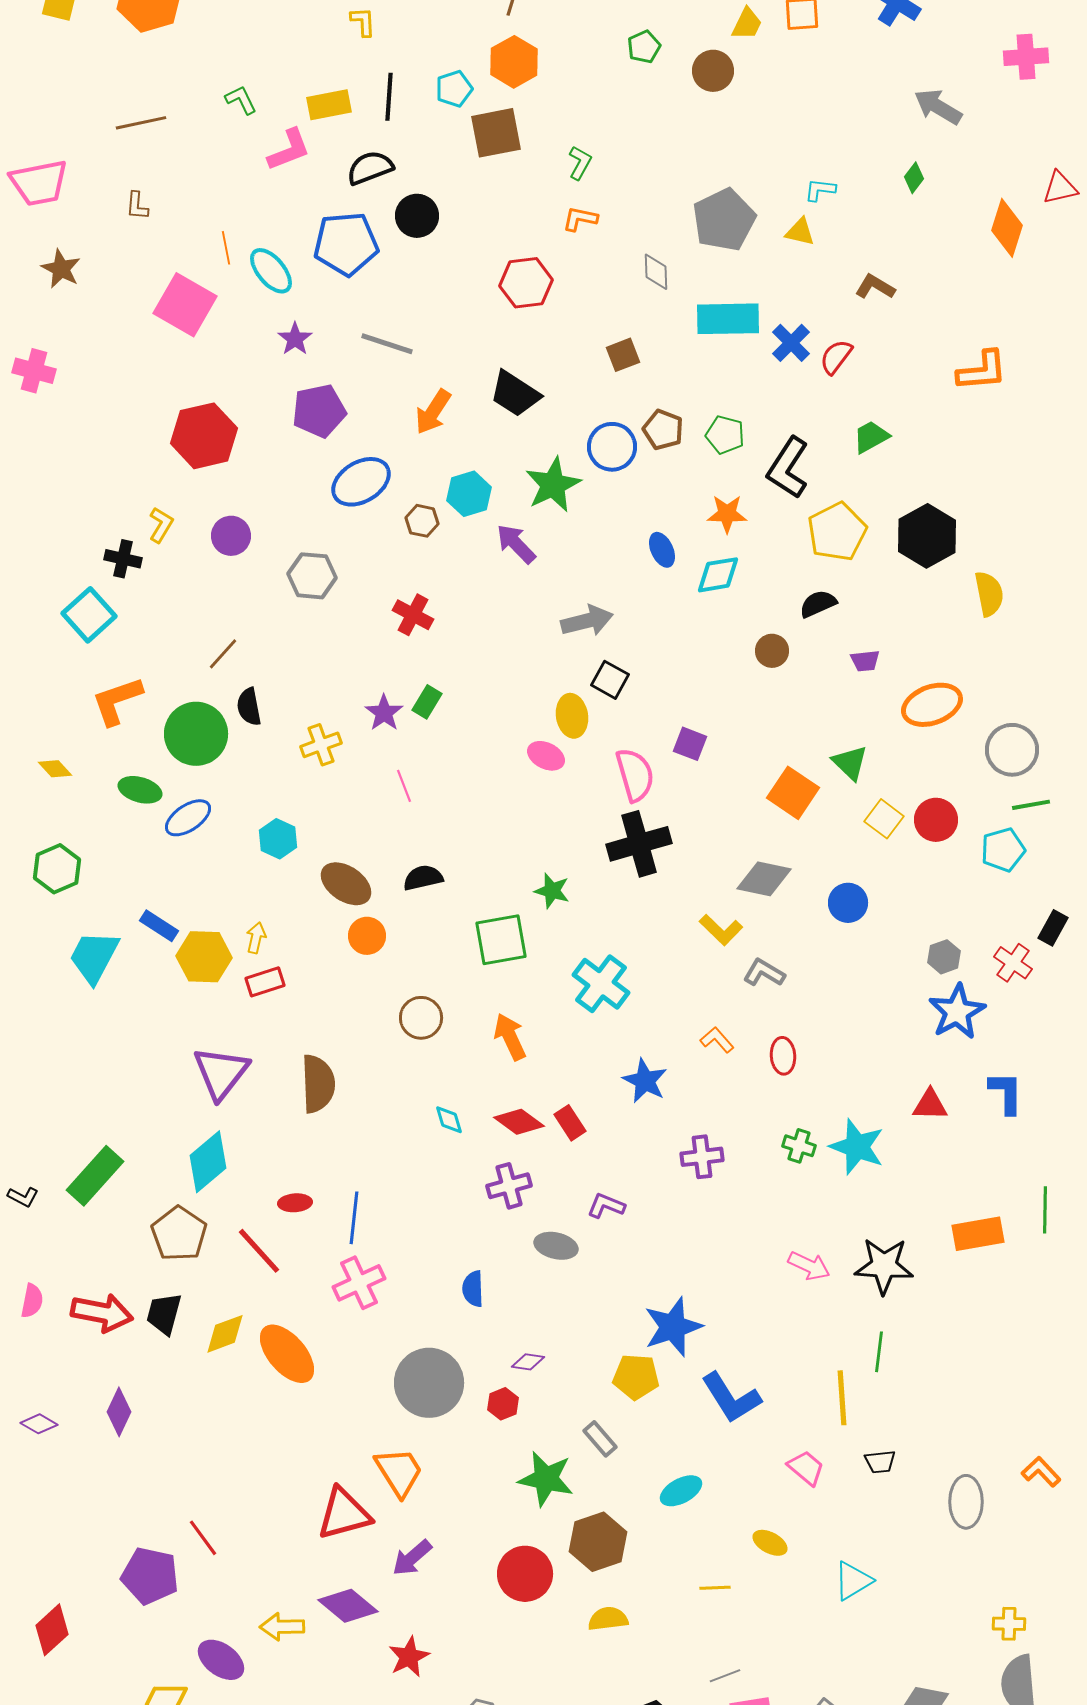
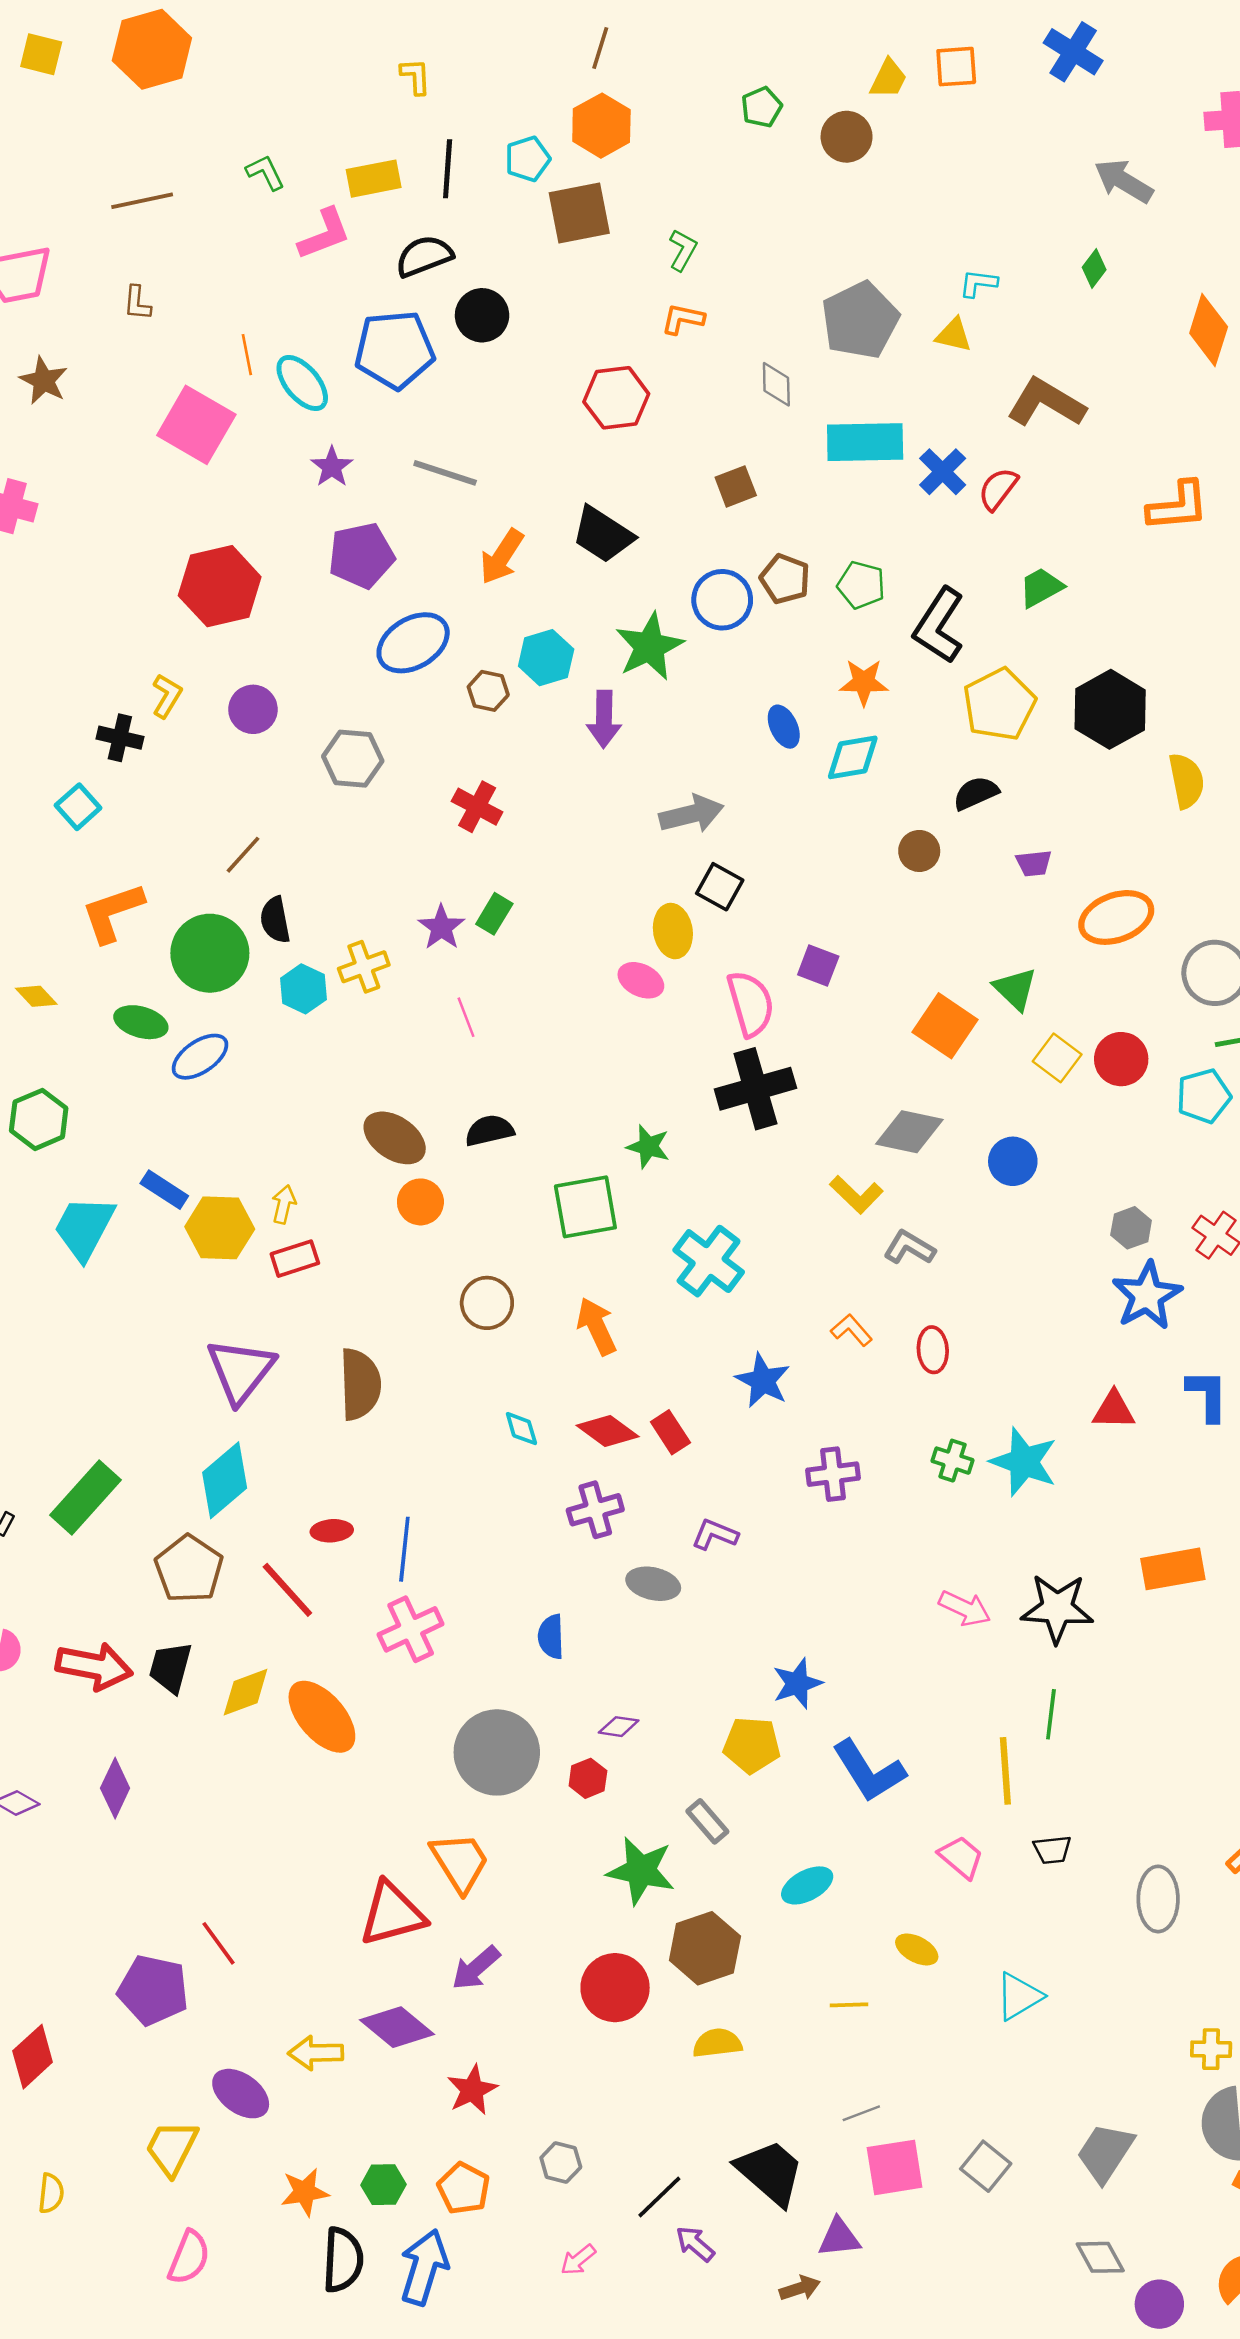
brown L-shape: (875, 287) -> (1046, 403), size x1.6
purple arrow: (516, 544) -> (604, 719), turned -135
cyan square: (89, 615) -> (78, 807), size x0.7
cyan hexagon: (278, 839) -> (303, 989), moved
blue star: (673, 1327) -> (797, 1683), size x0.7

